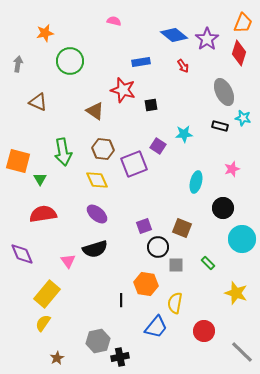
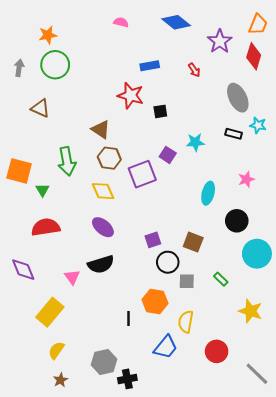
blue diamond: (174, 35) -> (176, 22), moved
green circle: (70, 61) -> (55, 65), moved
brown triangle: (95, 111) -> (101, 129), moved
yellow semicircle: (43, 323) -> (56, 350), moved

